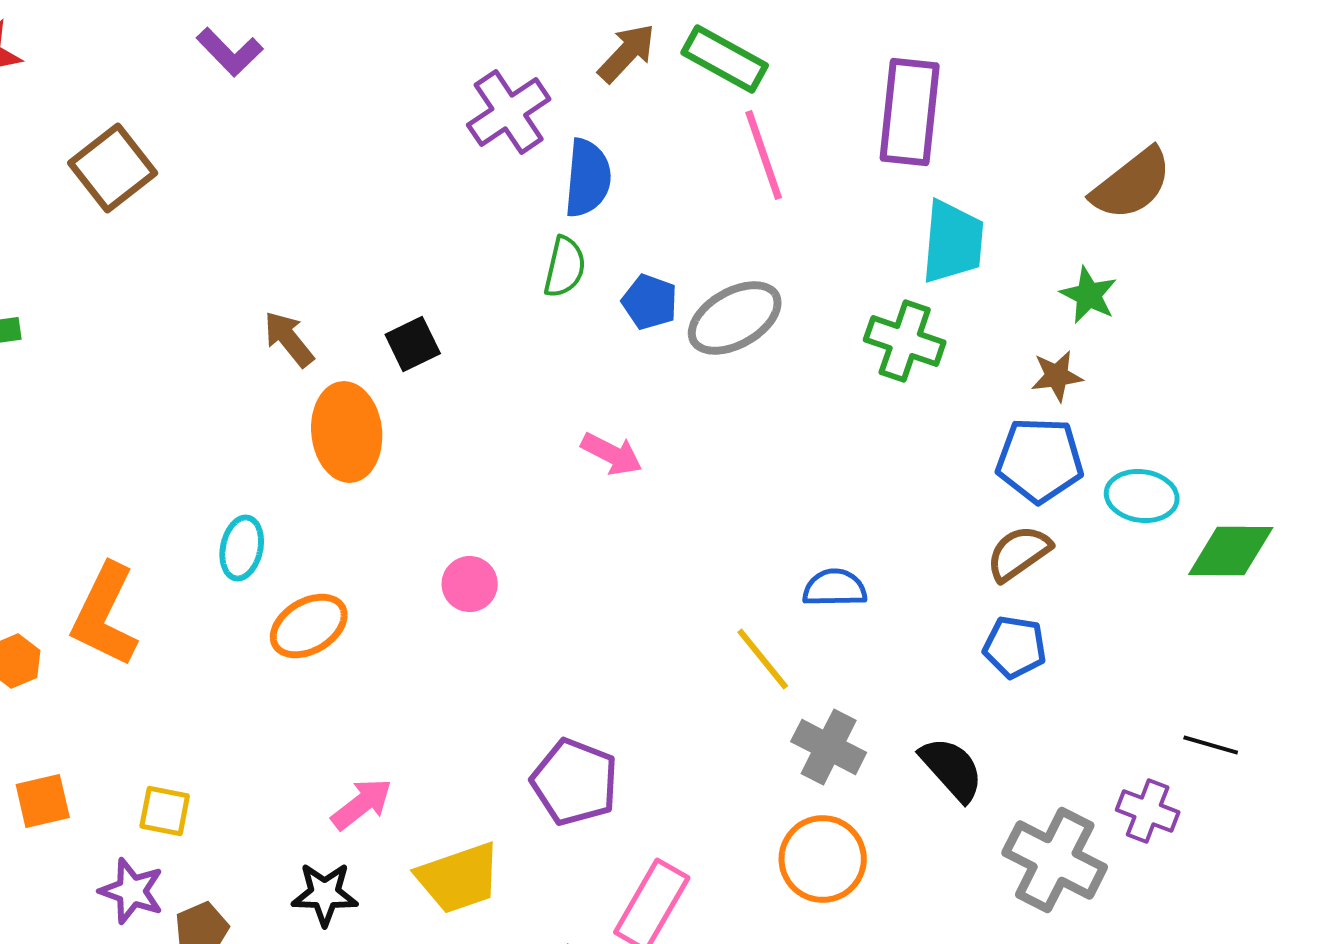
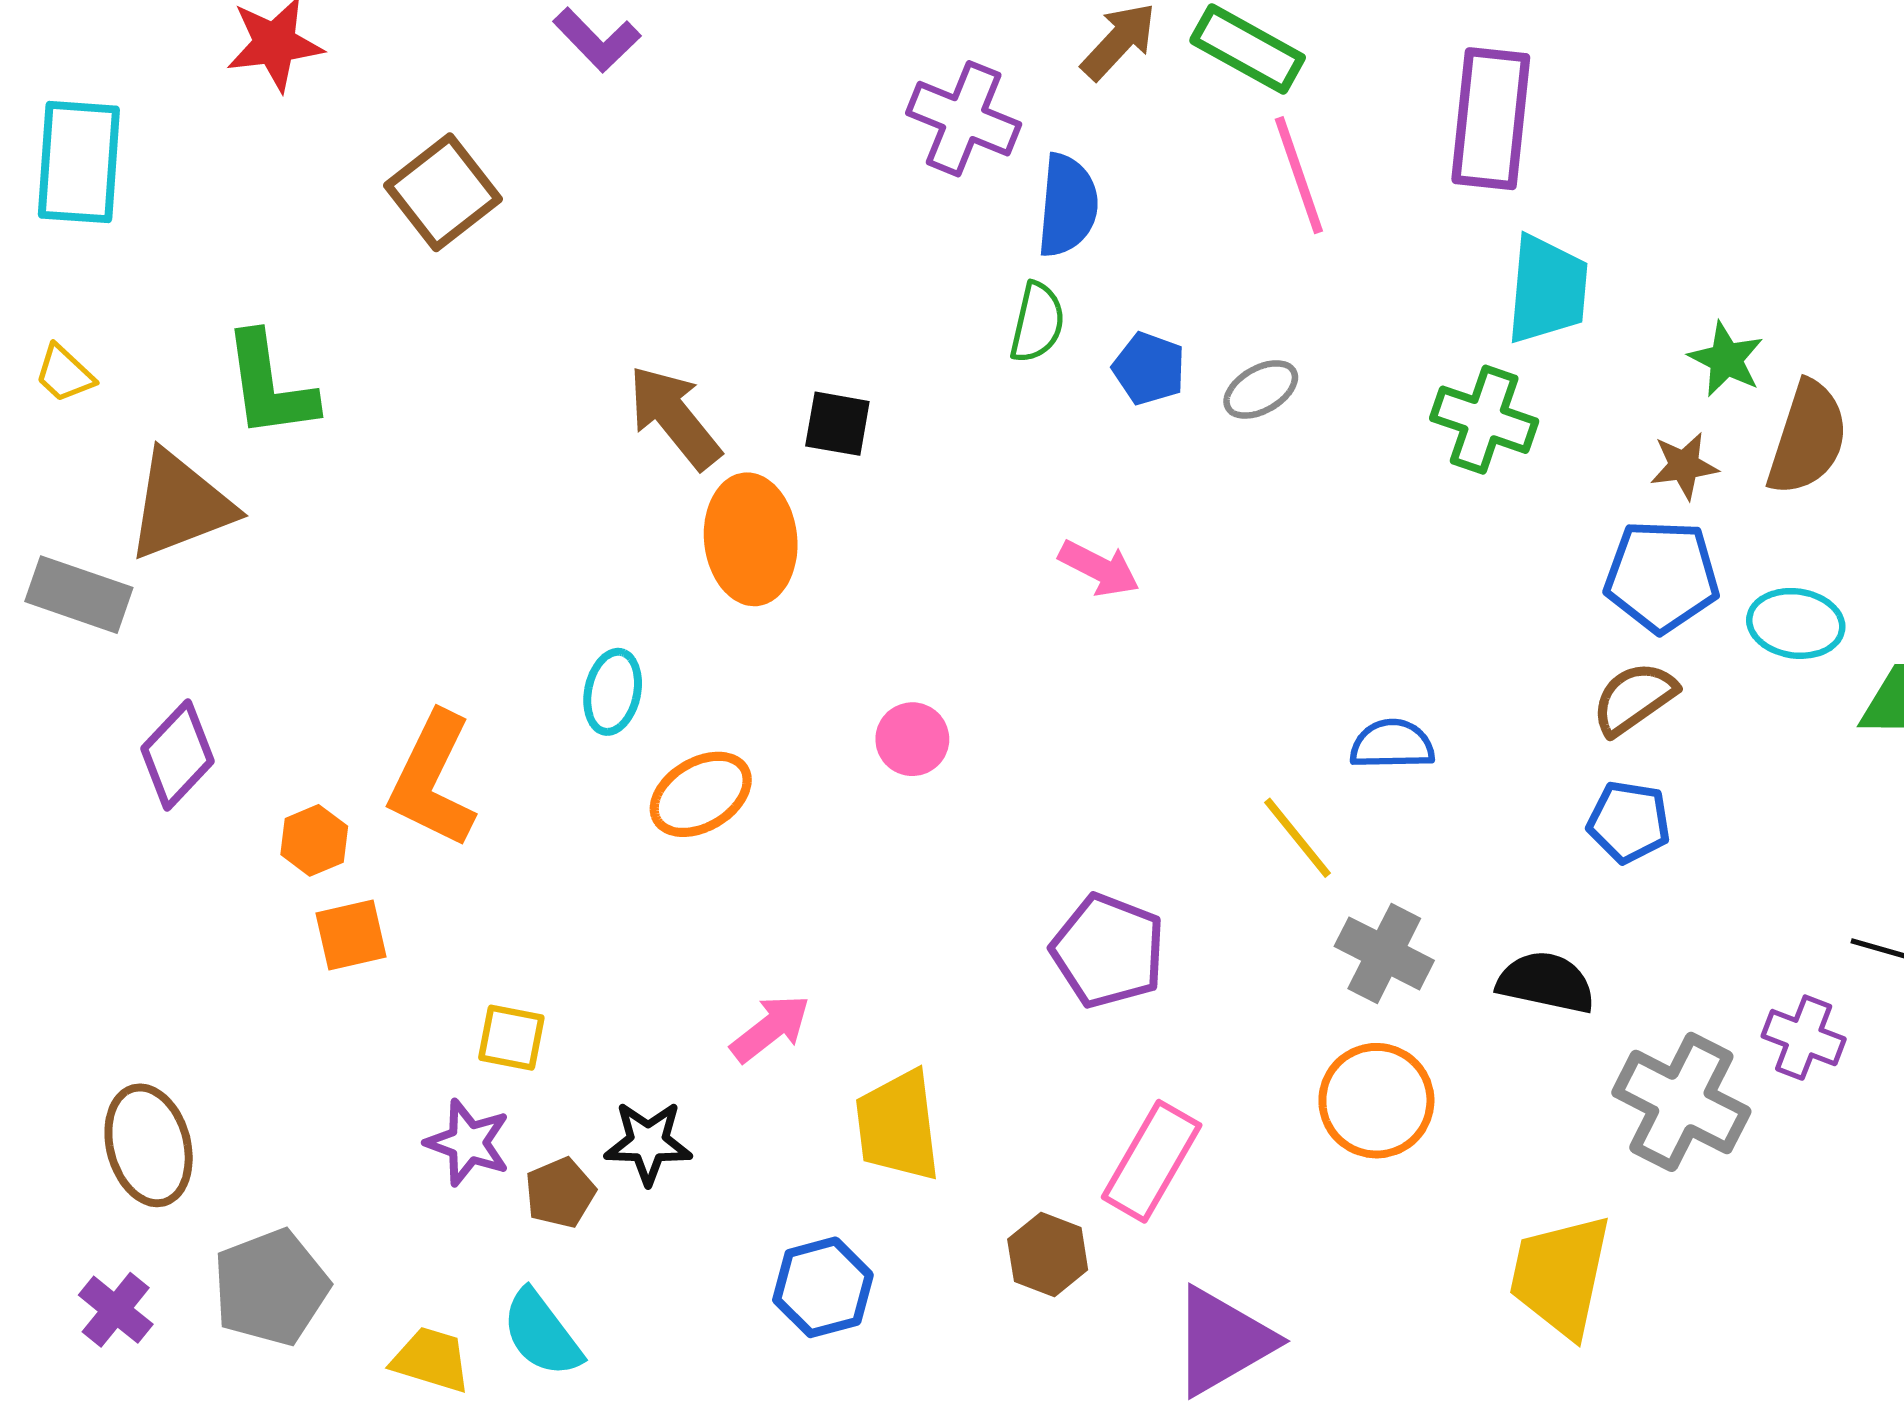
purple cross: (509, 112) -> (964, 119), turned -34
brown semicircle: (1132, 184) -> (1808, 438), moved, turned -34
gray ellipse: (735, 318) -> (1261, 389), size x0.6
brown arrow: (289, 339) -> (674, 417), size x1.4
black square: (413, 344) -> (837, 424), turned 36
black semicircle: (952, 769) -> (1546, 982), turned -36
purple pentagon: (575, 782) -> (1108, 951), moved
orange square: (43, 801) -> (351, 935), moved
yellow trapezoid: (459, 878) -> (898, 1126), turned 102
black star: (325, 894) -> (648, 1143), moved

